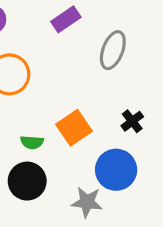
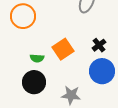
blue circle: (116, 170) -> (102, 71), moved

